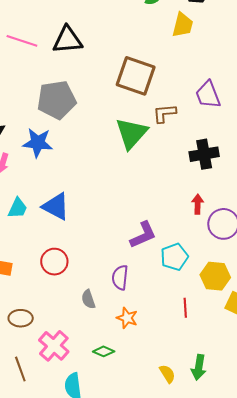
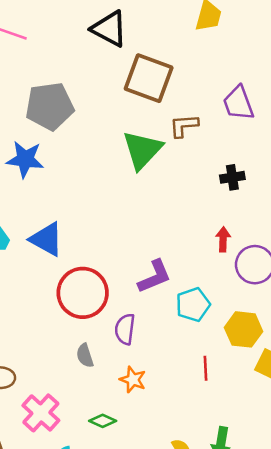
black triangle: (67, 40) -> (109, 29), moved, turned 32
black cross: (204, 154) -> (232, 177), size x0.7
red circle: (54, 262) -> (83, 293), moved, size x1.5

